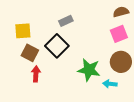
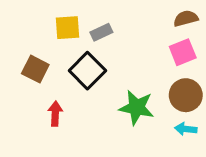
yellow square: (23, 31) -> (68, 28), moved
brown square: (30, 53) -> (35, 69), moved
cyan arrow: (110, 84) -> (186, 129), moved

